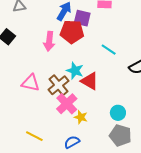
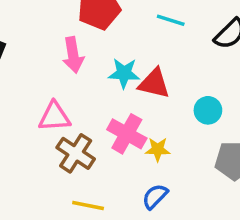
pink arrow: (49, 41) -> (73, 55), moved
brown cross: (59, 85) -> (76, 153), moved
cyan circle: (118, 113) -> (208, 110), moved

